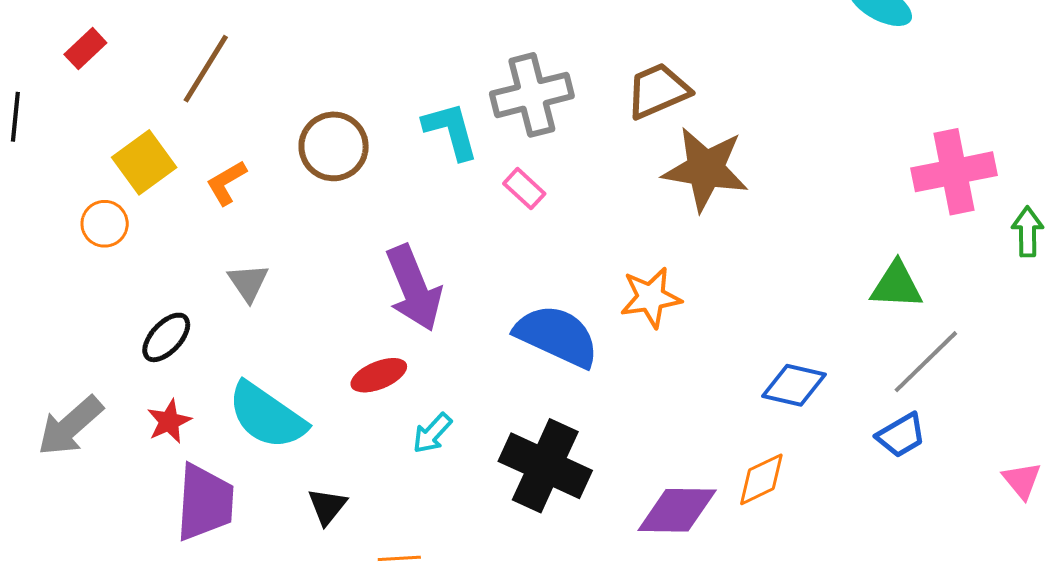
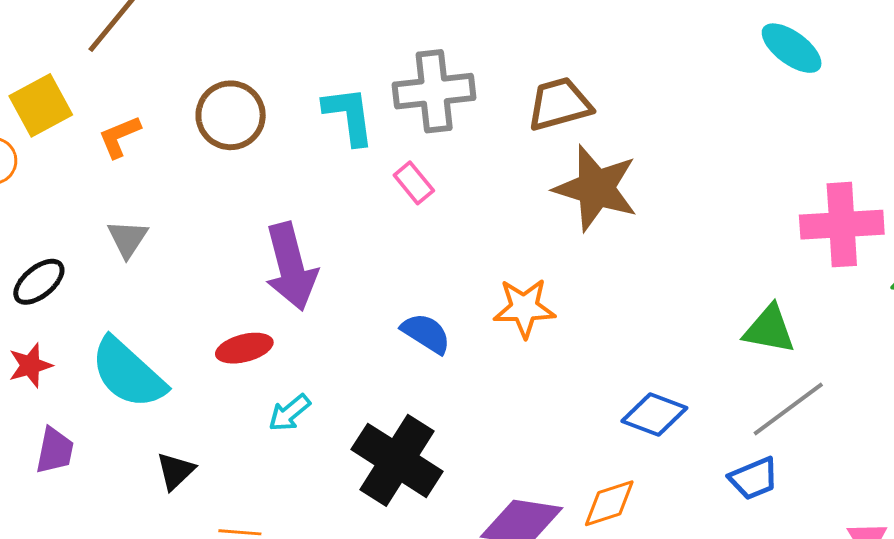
blue semicircle: (557, 336) -> (426, 333), size x0.6
purple trapezoid: (205, 502) -> (55, 451), size x0.6

